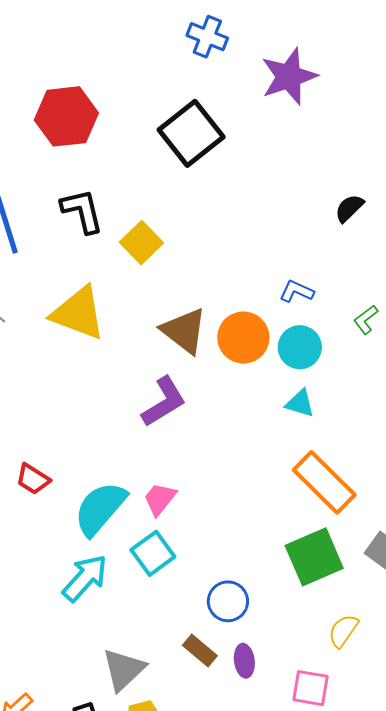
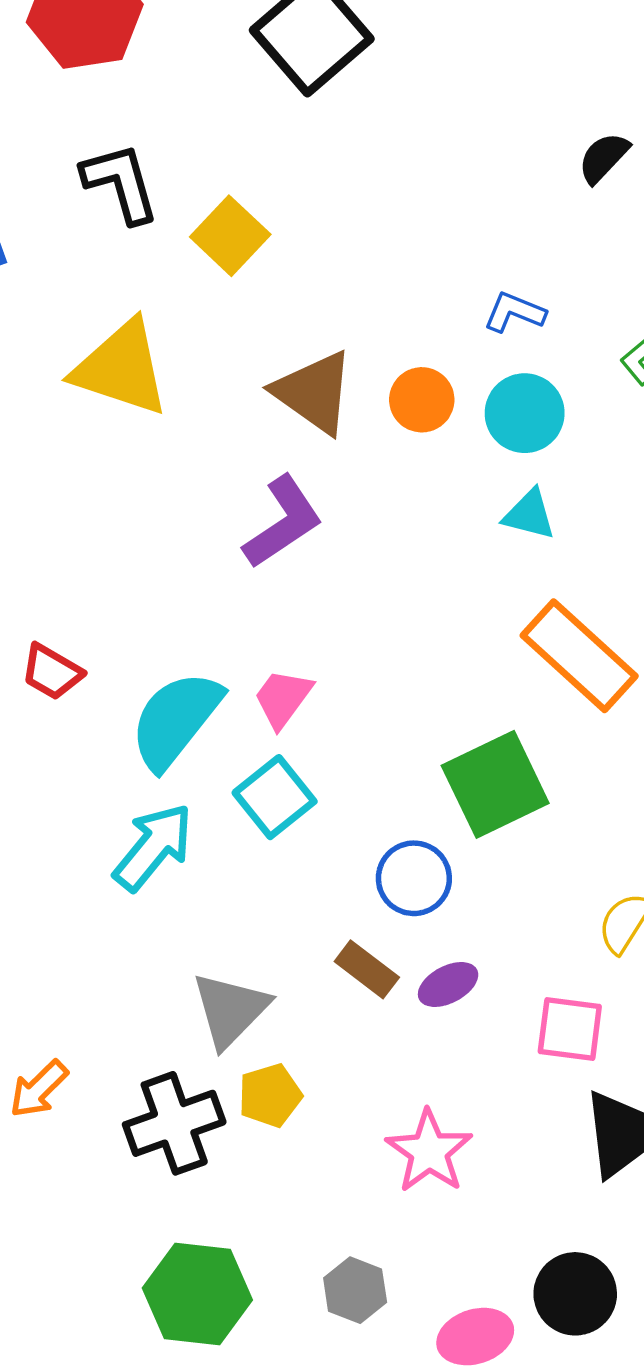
orange circle: (243, 338) -> (422, 400), size x0.7
green square: (314, 557) -> (495, 784), moved
purple ellipse: (244, 661) -> (448, 985), turned 72

